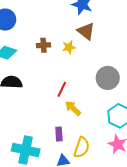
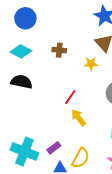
yellow star: (69, 47) -> (91, 64), moved
purple rectangle: (59, 134) -> (54, 148), moved, turned 48

